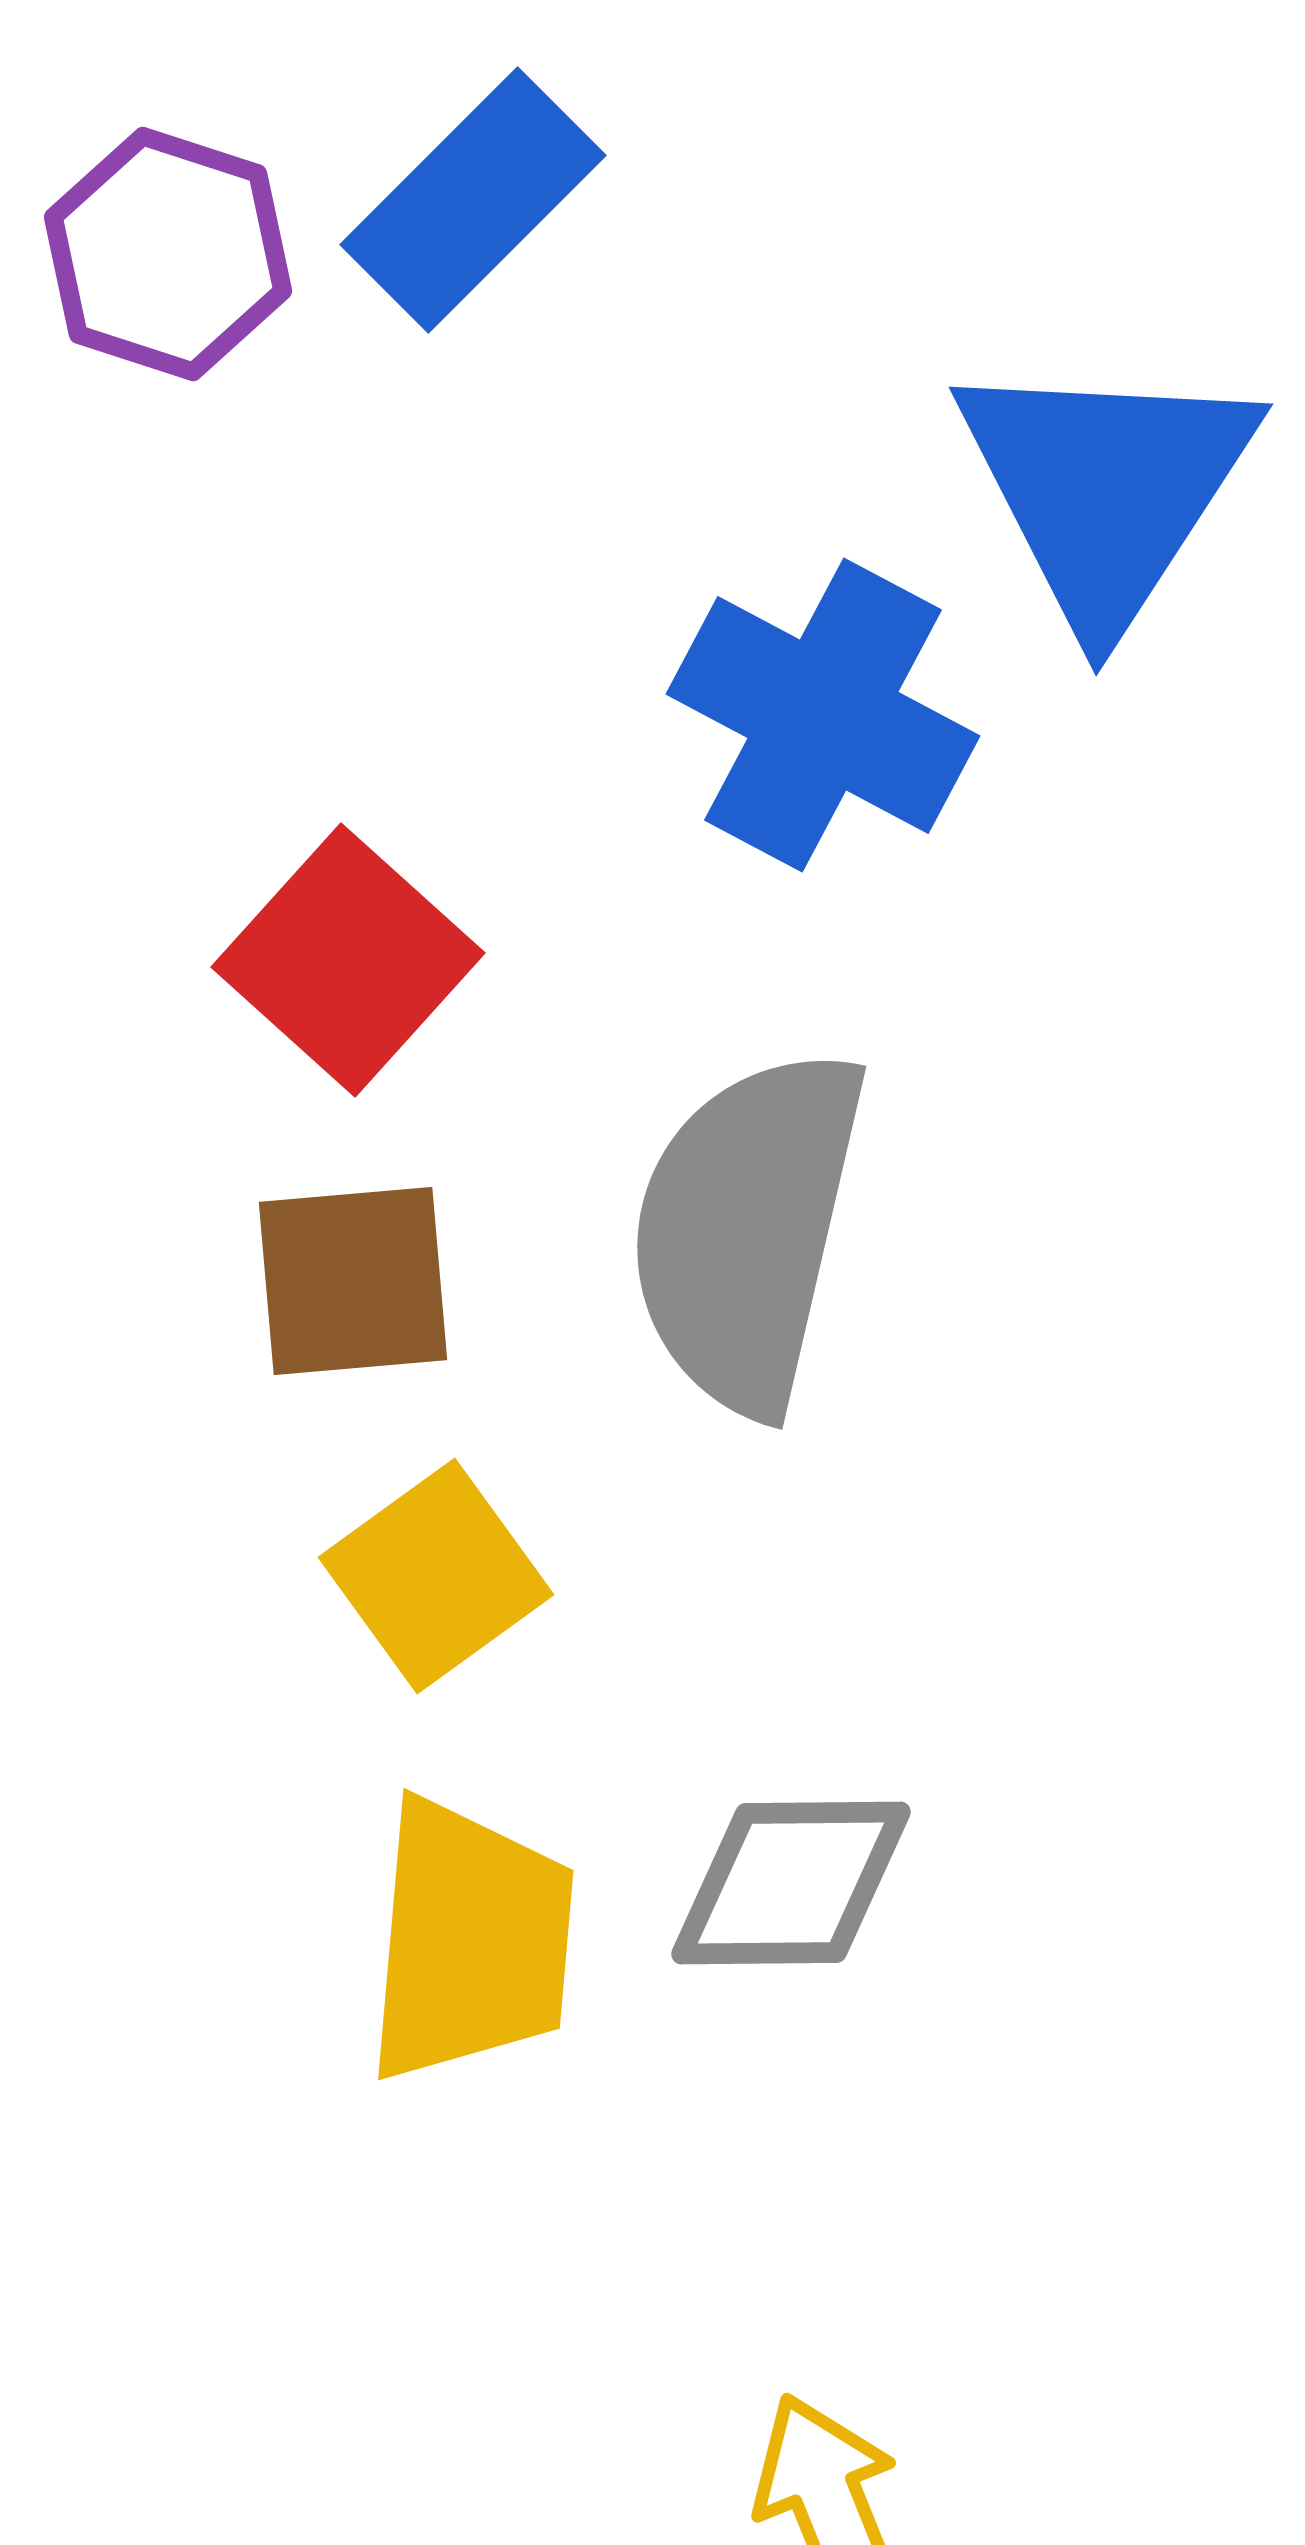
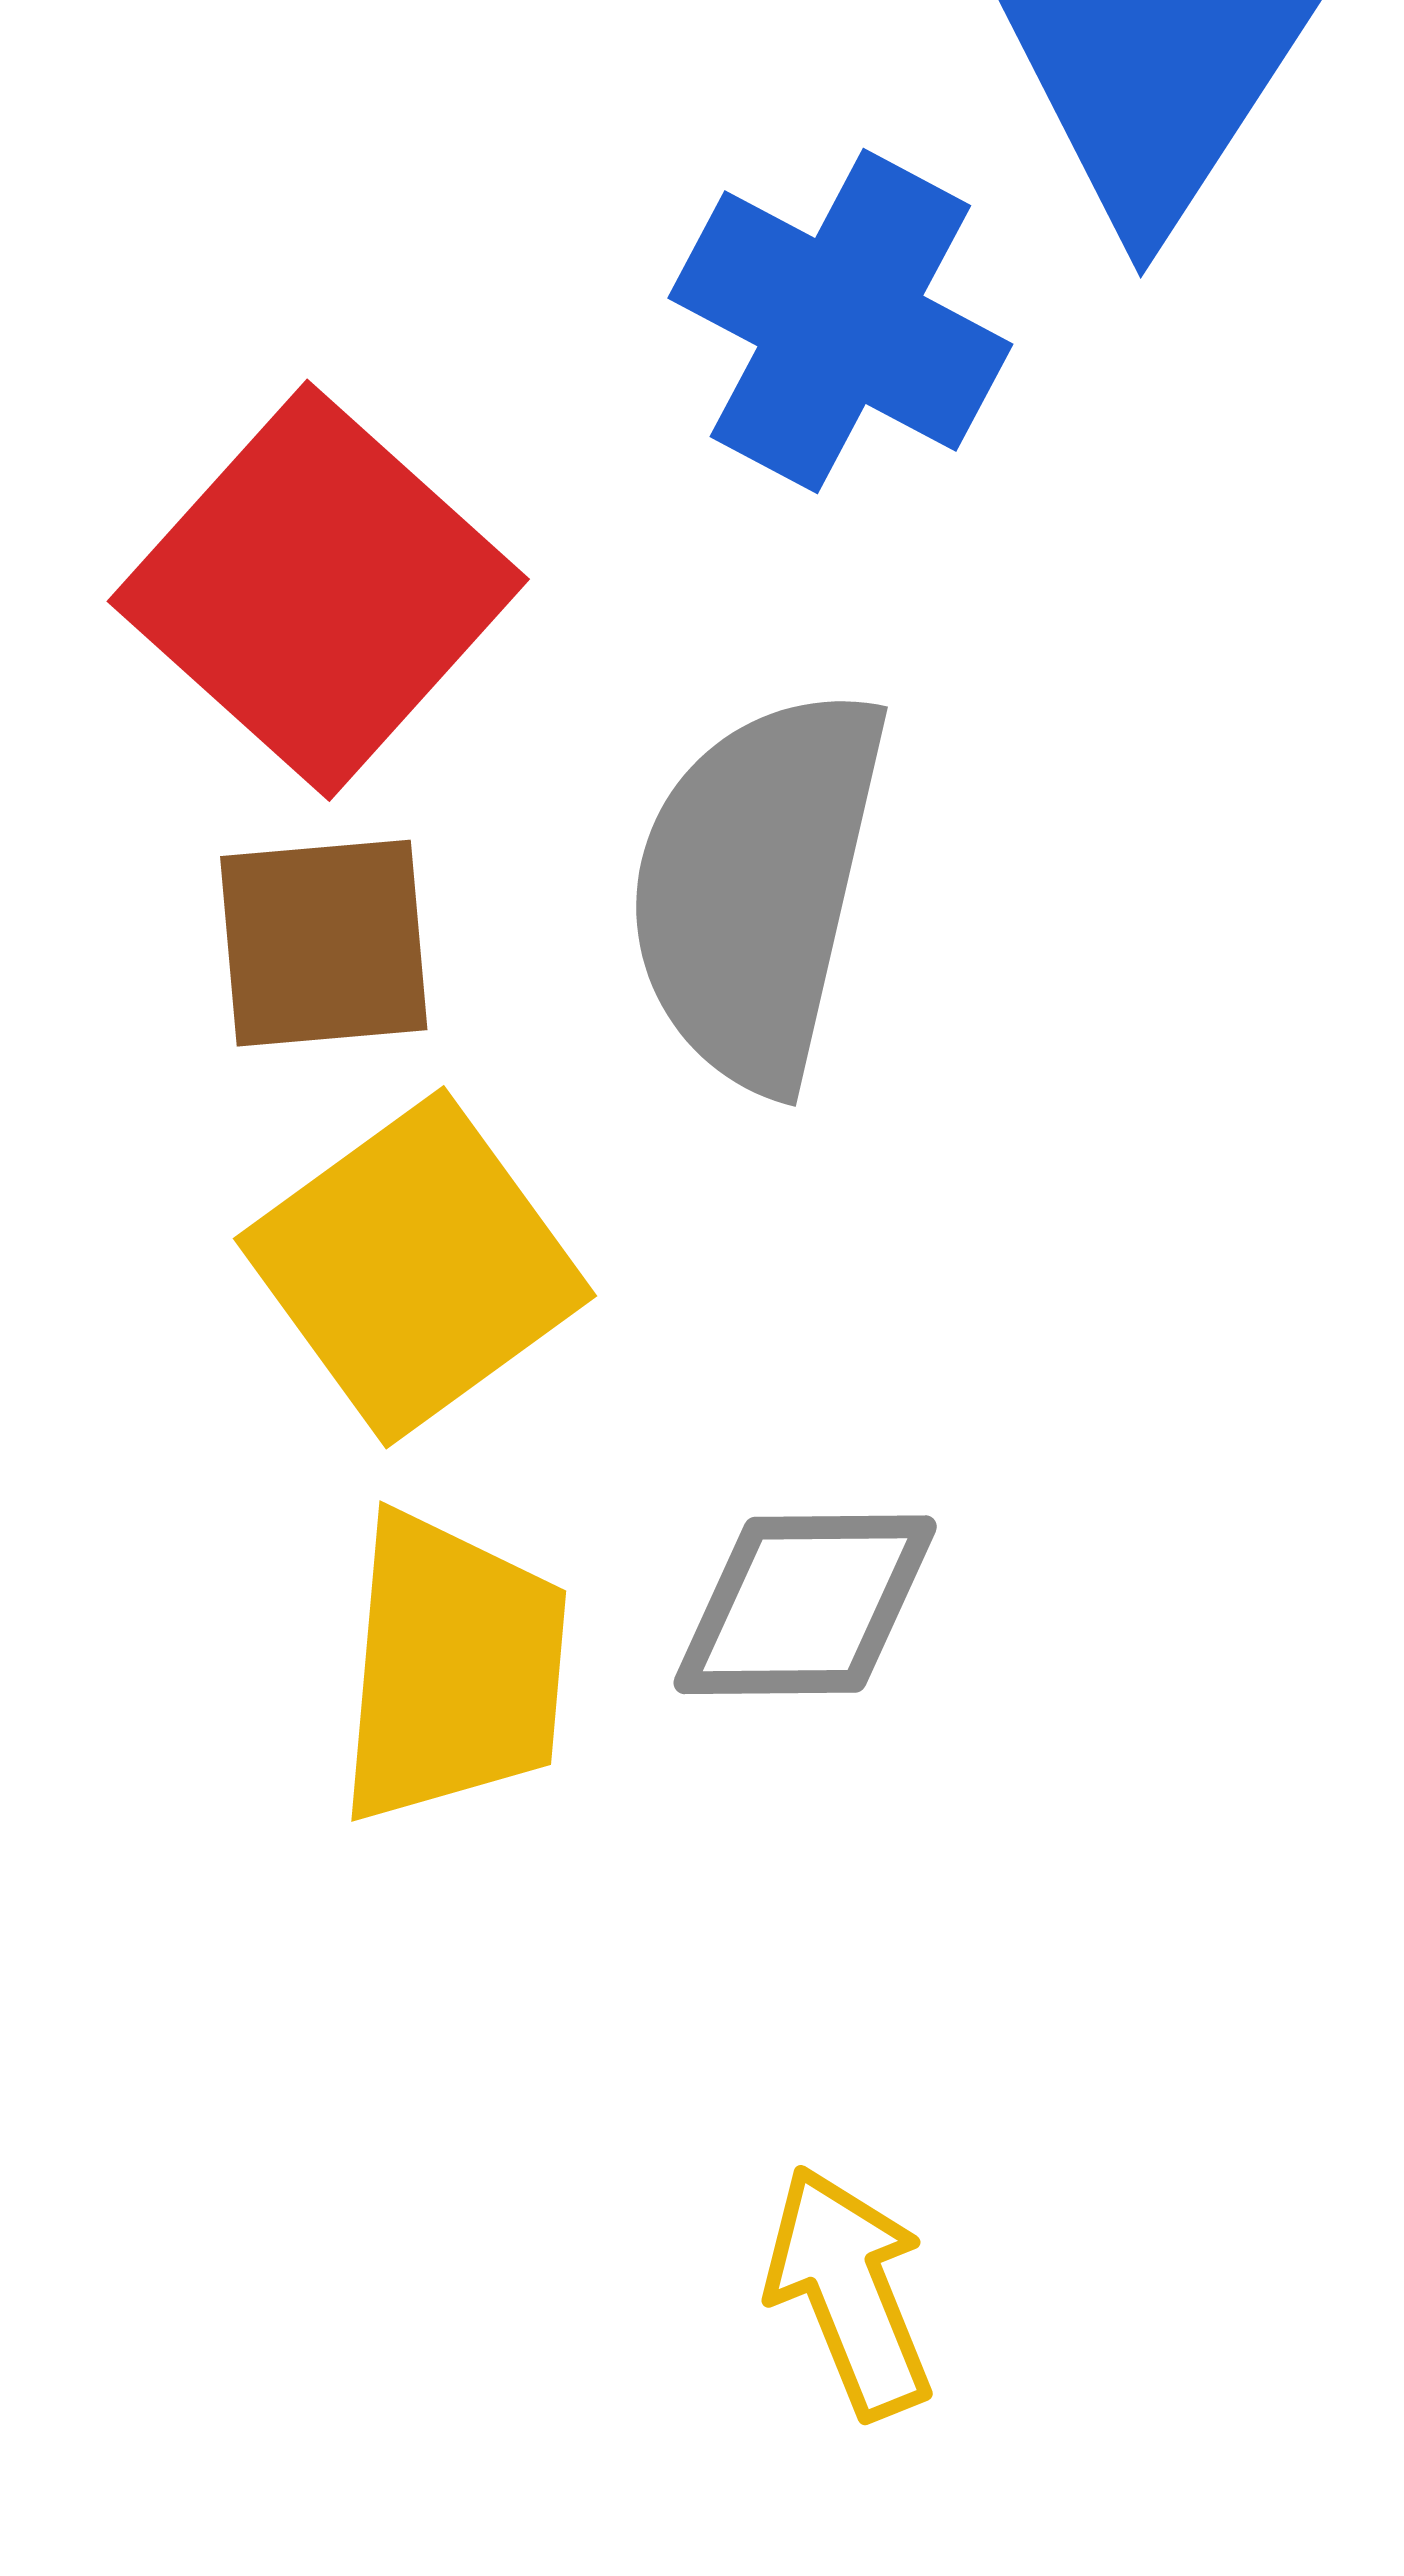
red square: (348, 960) -> (318, 590), size x1.4
yellow square: (436, 1576) -> (415, 1267), size x1.4

